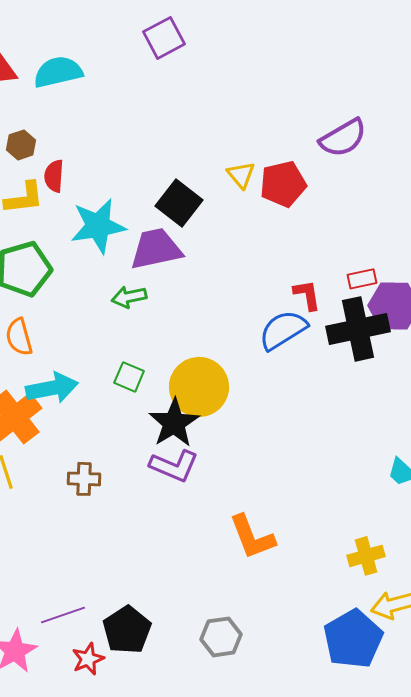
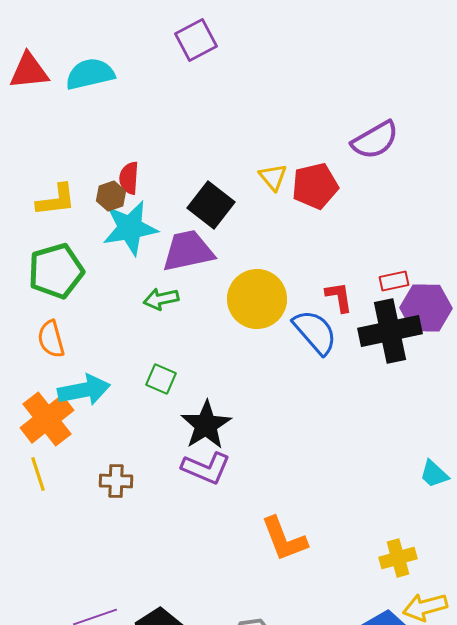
brown hexagon: (21, 145) -> (111, 196), moved
red semicircle: (54, 176) -> (129, 178), moved
blue semicircle: (283, 330) -> (315, 332), turned 81
yellow circle: (199, 387) -> (257, 299), moved

